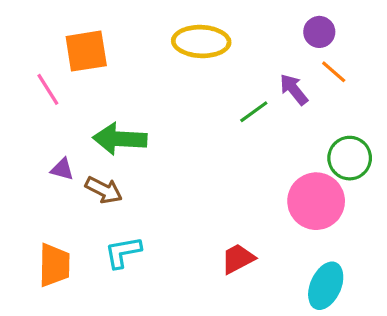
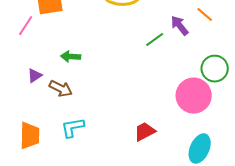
pink line: (48, 89) -> (26, 26), turned 65
green arrow: (120, 139) -> (71, 57), size x0.6
purple triangle: (62, 169) -> (35, 76), turned -49

